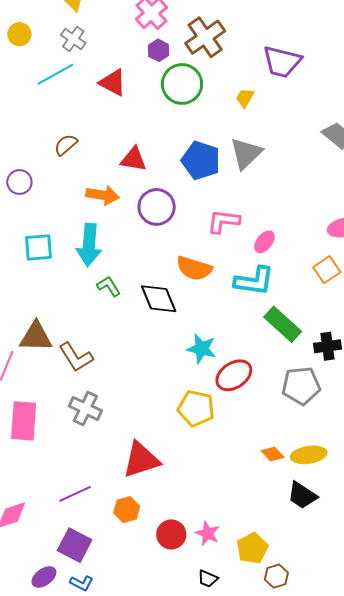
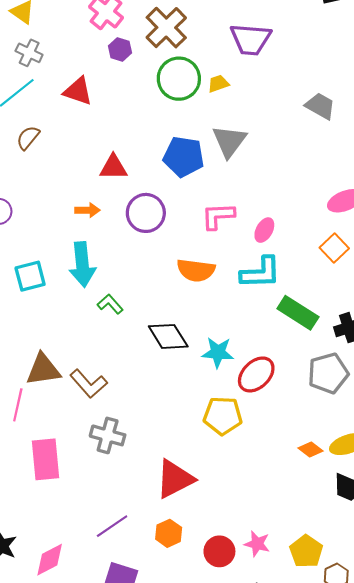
green circle: (182, 84) -> (179, 79), moved
yellow trapezoid: (245, 98) -> (218, 84), turned 50
brown semicircle: (66, 145) -> (28, 138), moved
orange arrow: (103, 195) -> (87, 210), size x0.7
black diamond: (159, 299) -> (168, 336), moved

